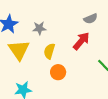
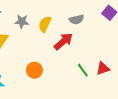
yellow semicircle: (49, 51) -> (45, 24), moved

